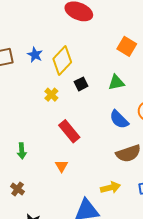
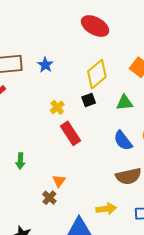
yellow diamond: (62, 61) -> (97, 74), moved
red rectangle: (69, 131) -> (71, 133), moved
brown cross: (18, 189) -> (49, 198), moved

